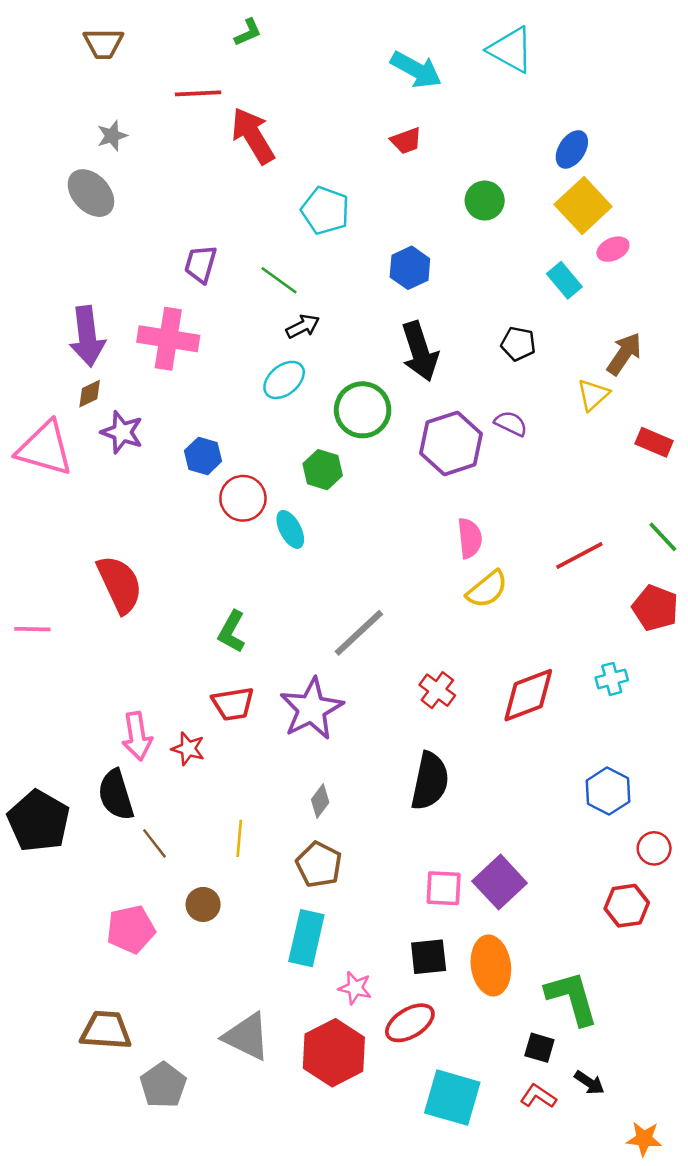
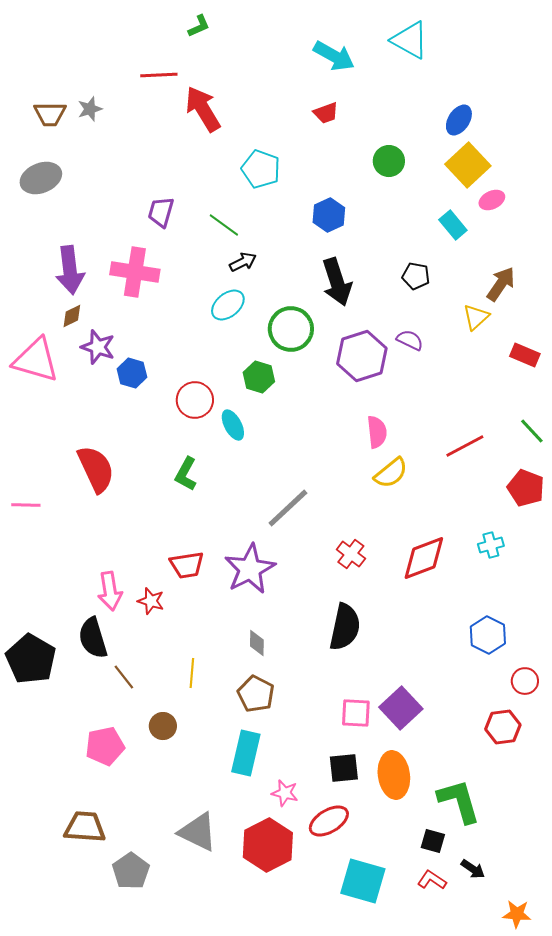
brown trapezoid: (103, 44) -> (50, 114), moved
gray ellipse: (91, 193) -> (41, 178), moved, turned -69
blue hexagon: (203, 456) -> (132, 373), moved
green L-shape: (232, 632) -> (186, 474), moved
gray diamond: (320, 801) -> (257, 643), turned -36

